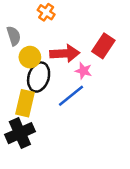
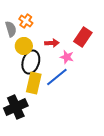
orange cross: (46, 12) -> (26, 21), moved
red arrow: (65, 53) -> (52, 43), size x0.6
yellow rectangle: (25, 103) -> (34, 83), moved

